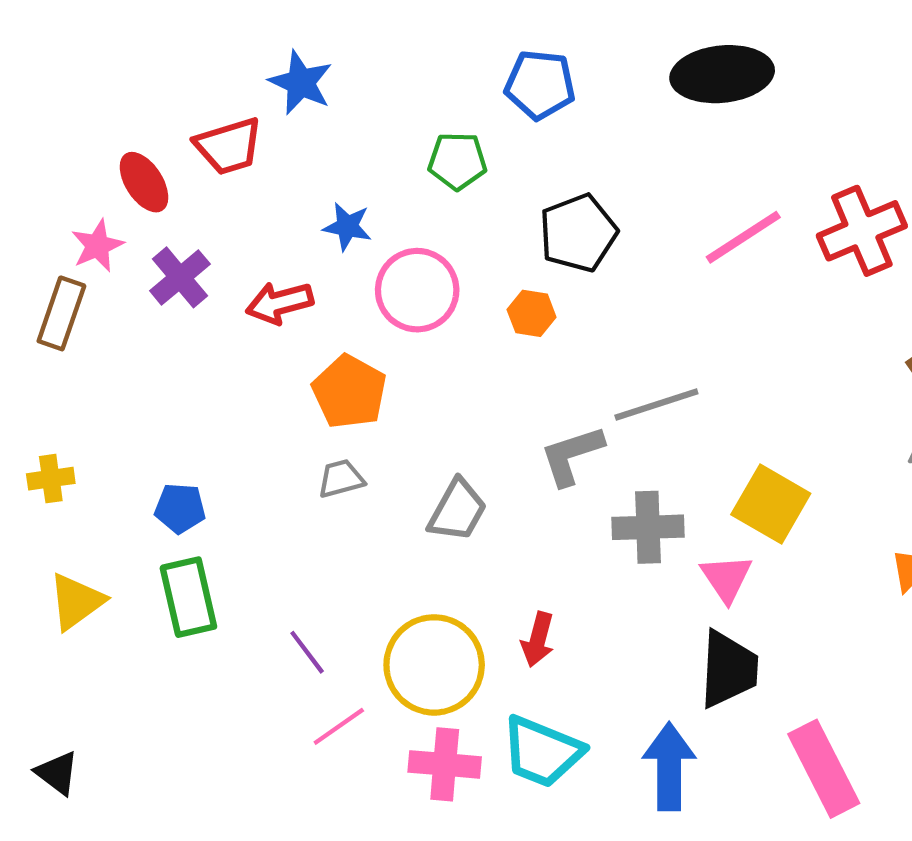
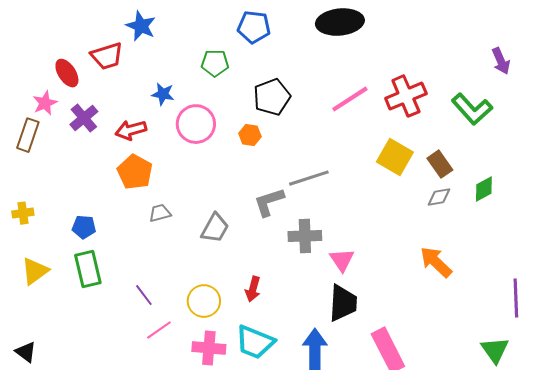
orange pentagon: (349, 392) -> (135, 172), moved
yellow square: (771, 504) -> (395, 157), moved
yellow circle: (434, 665) -> (204, 301), size x0.7

